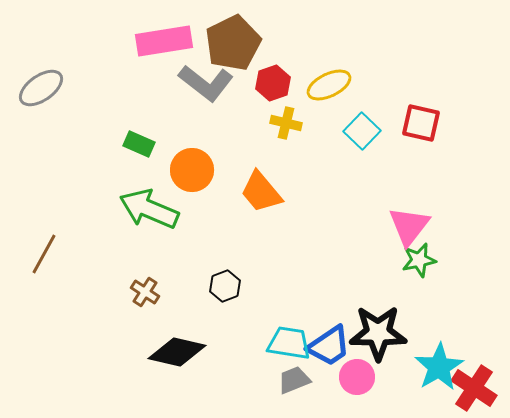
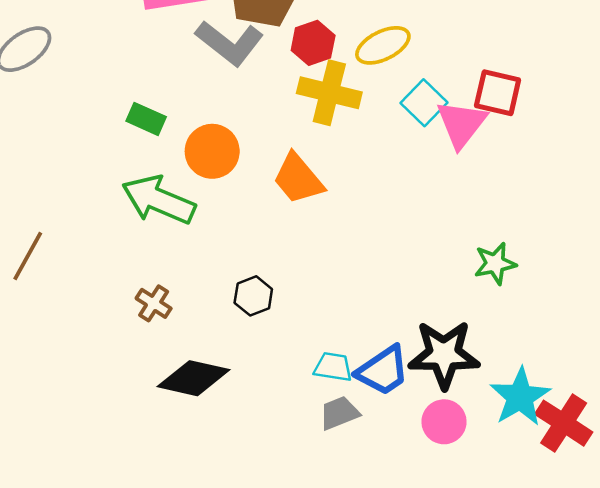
yellow cross: (286, 123) -> (329, 93), size x1.6
pink triangle: (409, 226) -> (461, 124), moved
cyan trapezoid: (289, 343) -> (333, 367), size x0.7
pink circle: (357, 377) -> (444, 422), moved

